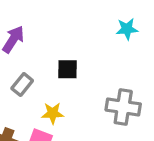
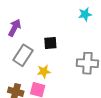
gray rectangle: (22, 85) -> (23, 55), size x1.5

